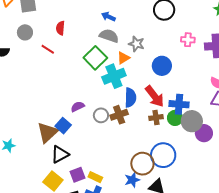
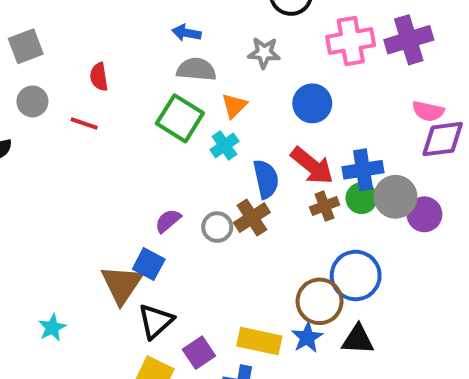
pink cross: (188, 40) -> (351, 41), size x1.6
gray star: (136, 44) -> (264, 53), moved
cyan cross: (114, 76) -> (224, 145), size x0.6
yellow rectangle: (95, 177) -> (259, 341), moved, size x1.5

